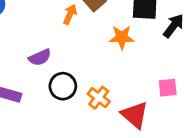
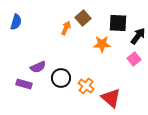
purple semicircle: (40, 57) -> (38, 67), moved
pink square: (168, 88) -> (134, 59), moved, turned -32

